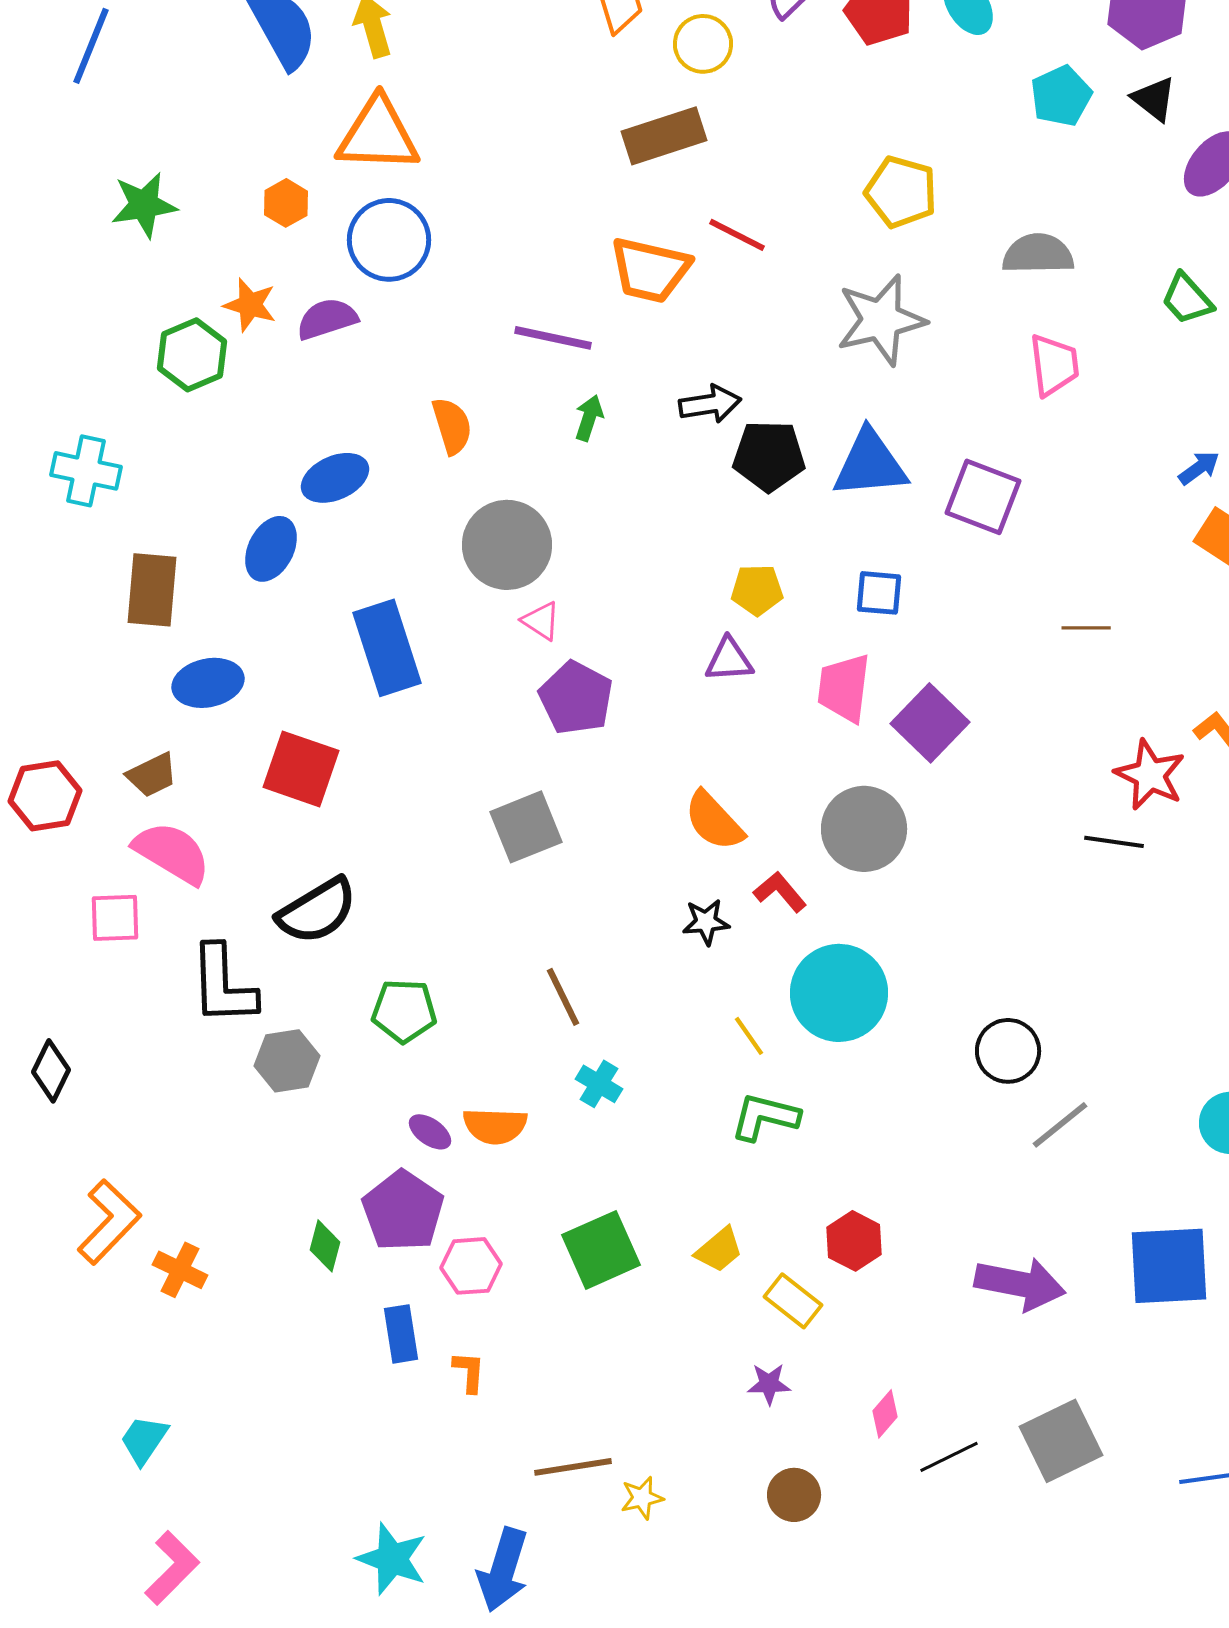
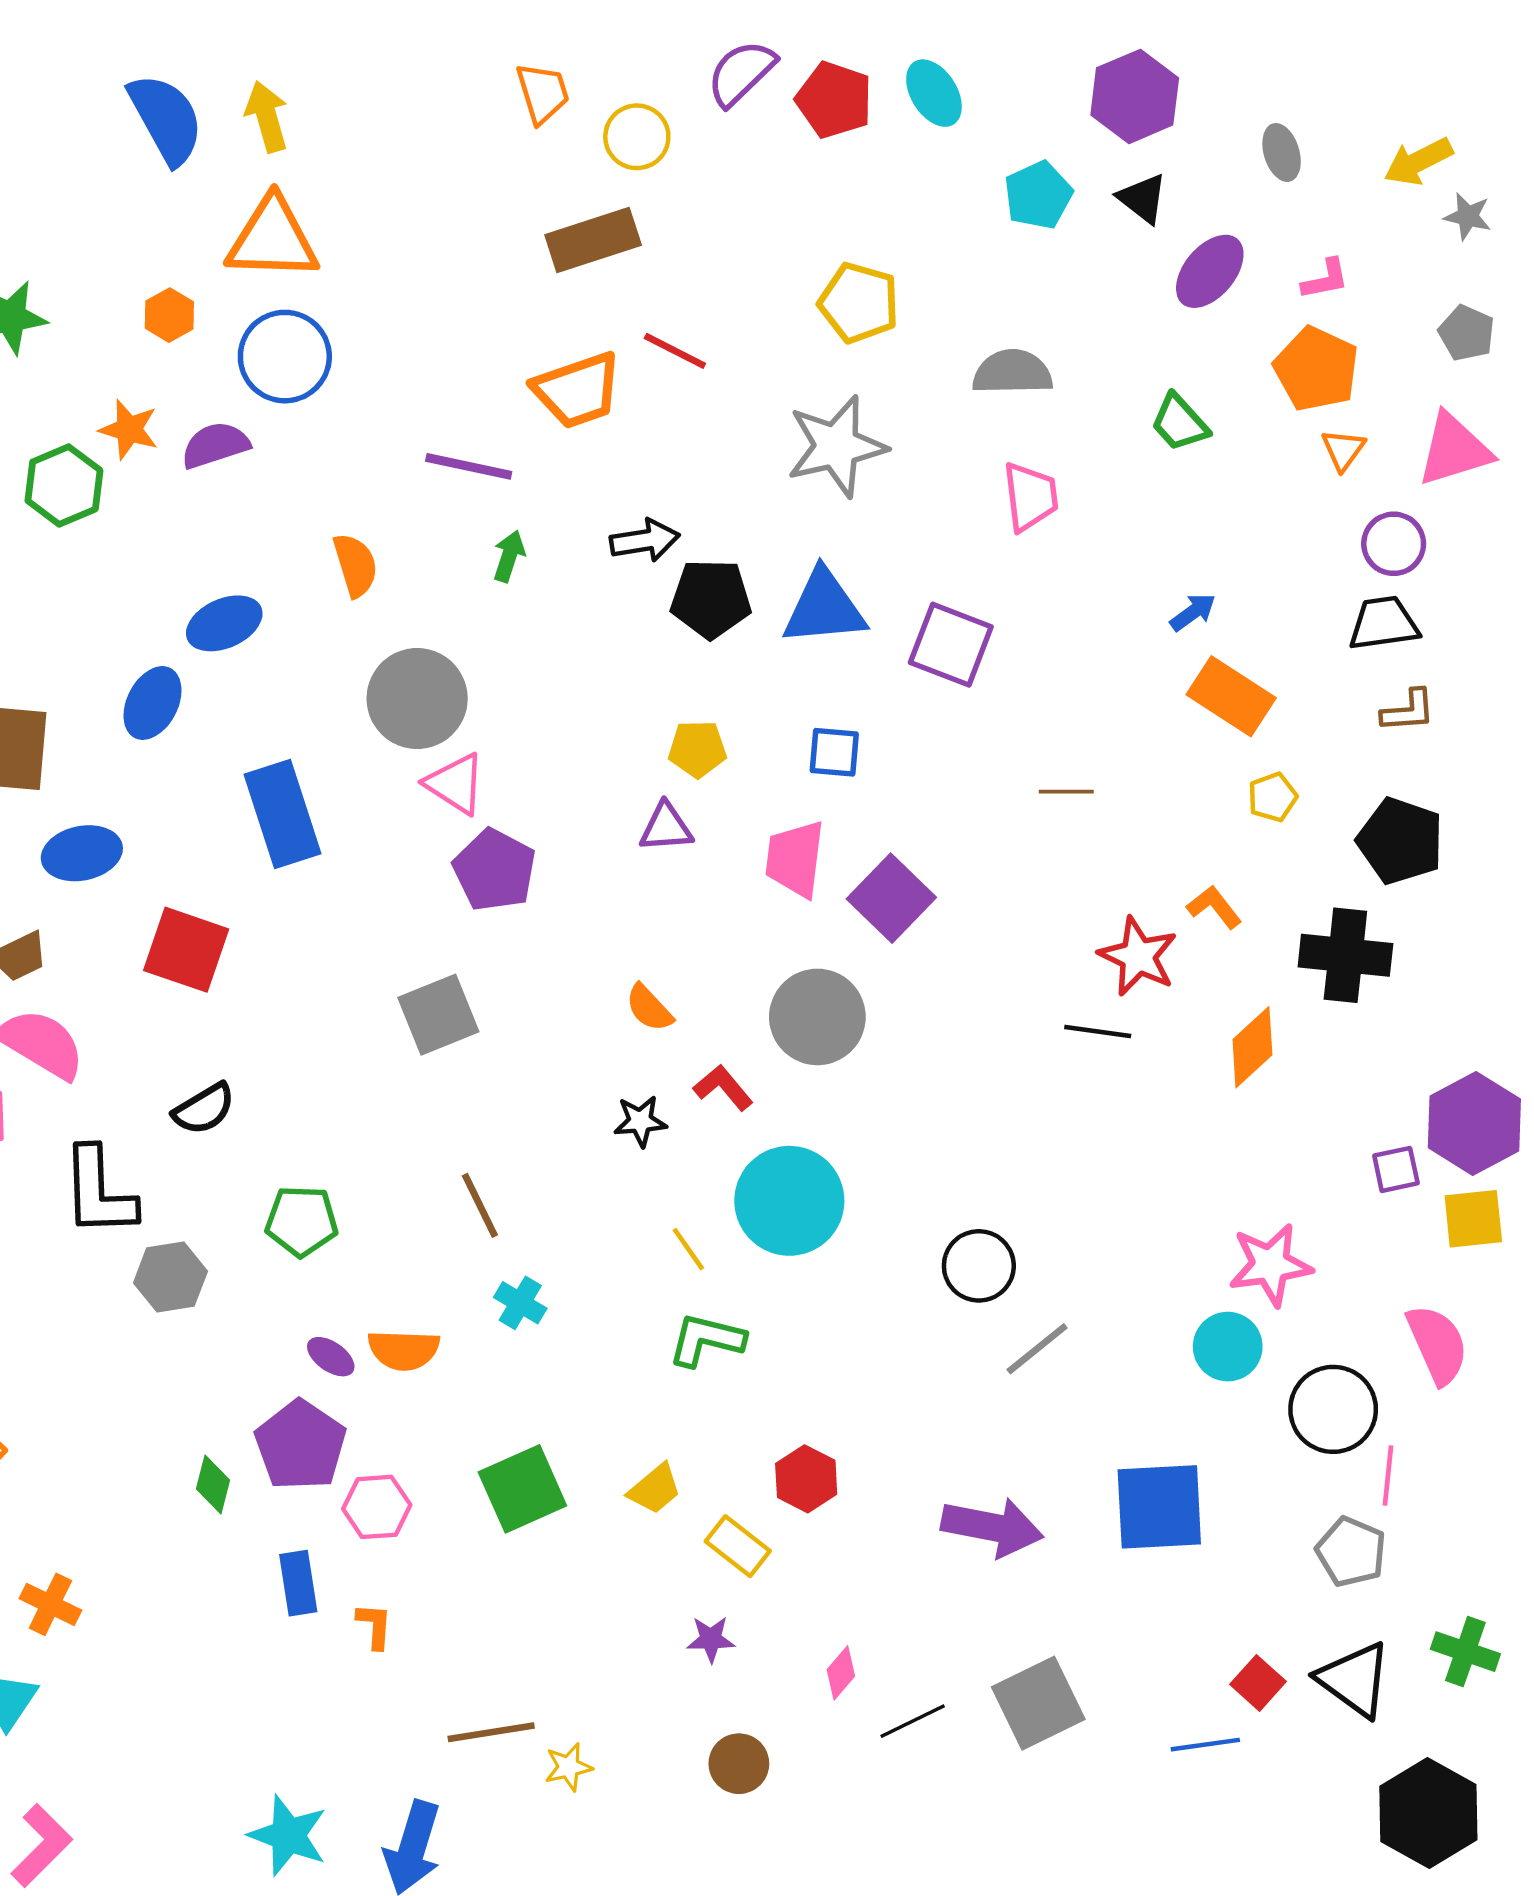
orange trapezoid: (650, 270) -> (577, 390), turned -32
pink triangle: (541, 621) -> (455, 784), size x1.4
orange semicircle: (714, 821) -> (649, 1008), size x0.7
black semicircle: (317, 911) -> (204, 1109), size x0.7
orange cross: (180, 1270) -> (50, 1604), moved

